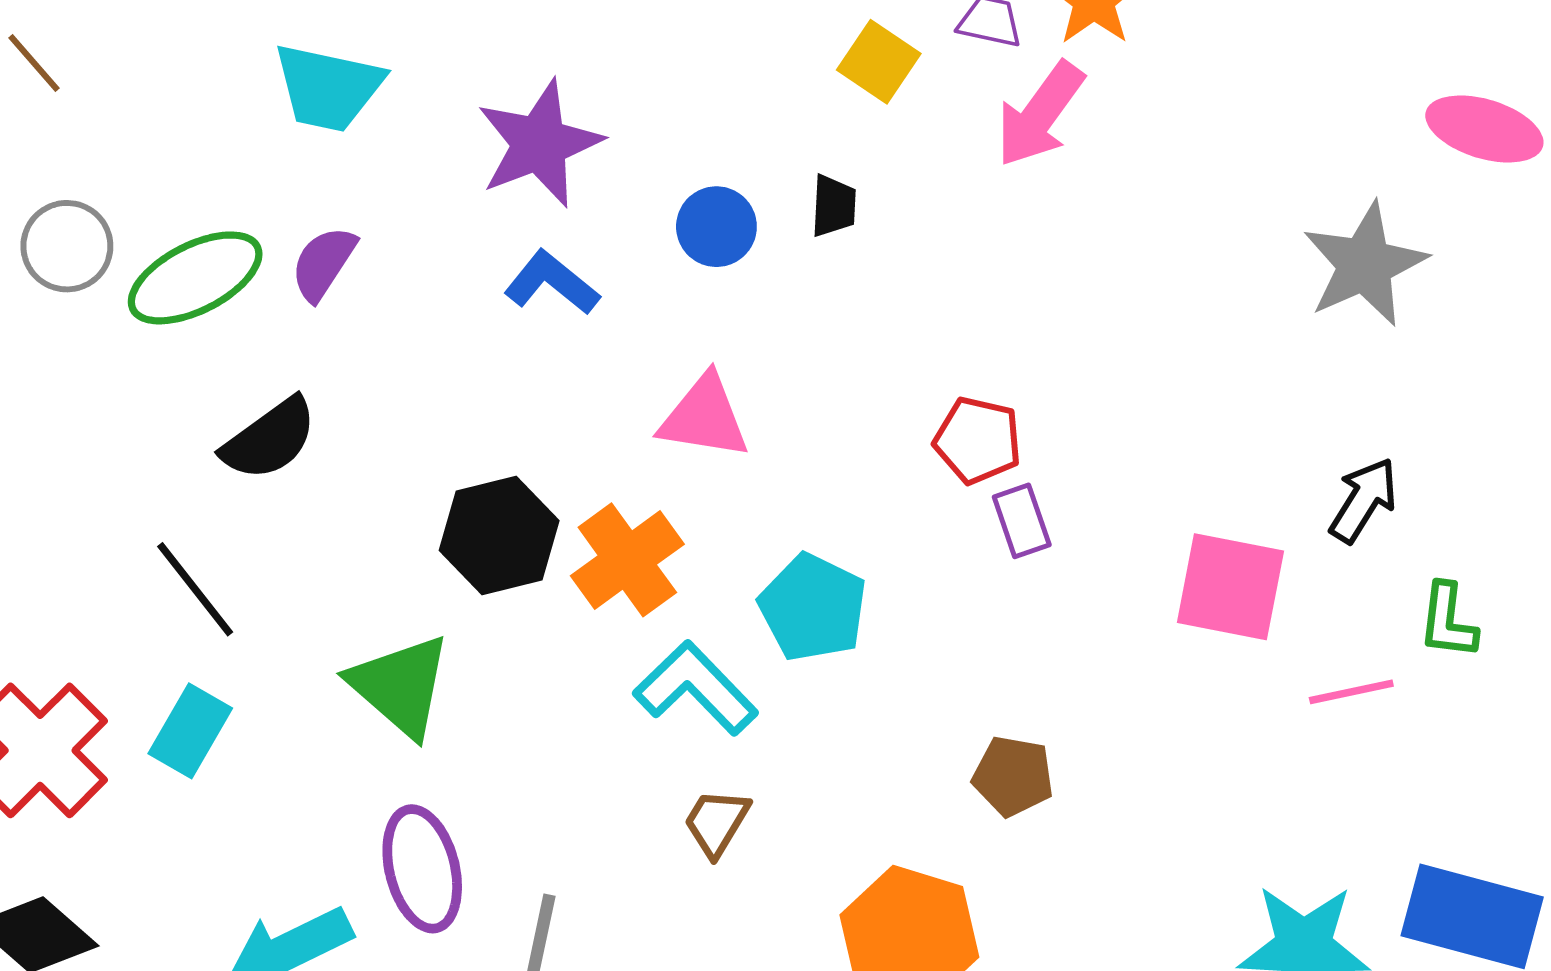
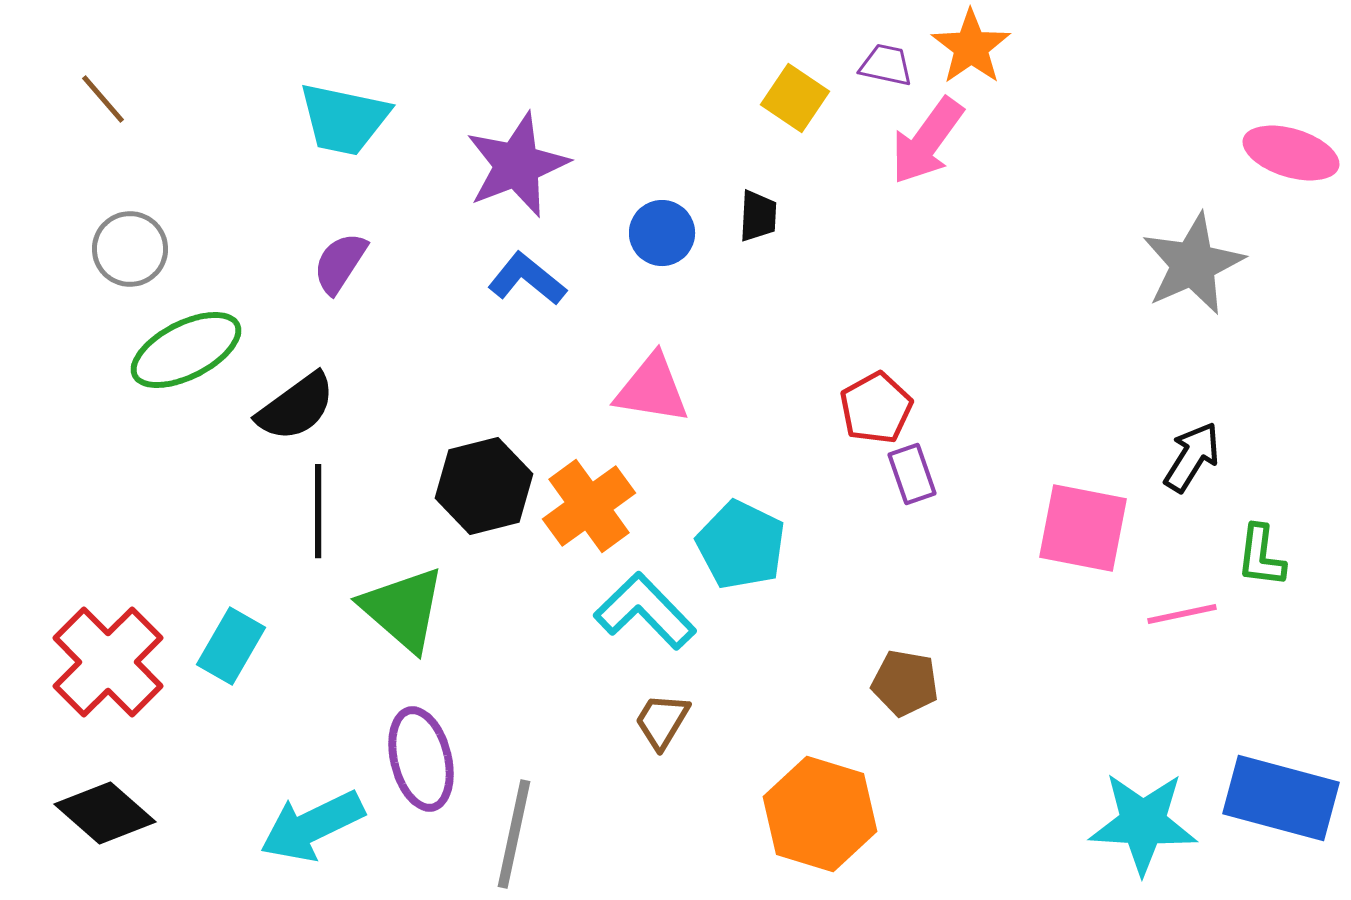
green ellipse: (195, 278) -> (186, 350), moved
red pentagon: (978, 440) -> (876, 408), turned 30
black line: (195, 589) -> (318, 511), moved, turned 38

